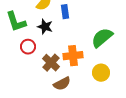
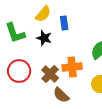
red circle: (28, 47) -> (19, 71), moved, size x1.5
brown semicircle: (62, 84) -> (61, 95), turned 72

